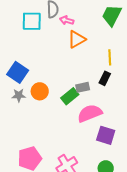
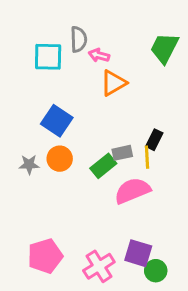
yellow line: (110, 57) -> (147, 157), moved
blue square: (18, 72) -> (57, 121), moved
purple square: (106, 135) -> (138, 253), moved

